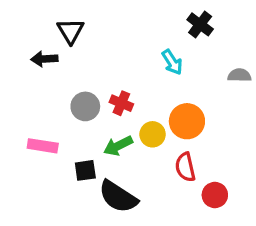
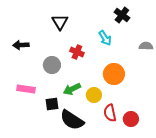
black triangle: (71, 31) -> (60, 22), moved
black arrow: (44, 59) -> (21, 45), moved
red cross: (121, 103) -> (77, 52), moved
yellow circle: (153, 134) -> (94, 95), moved
red semicircle: (185, 167) -> (110, 113), moved

